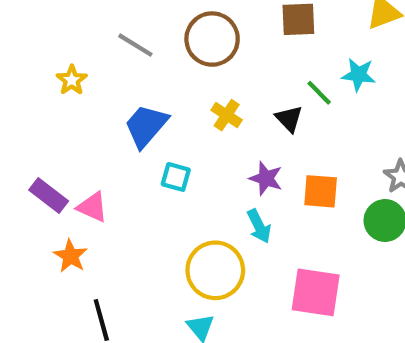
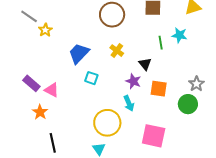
gray line: (135, 45) -> (29, 16), moved
green line: (319, 93) -> (161, 43), turned 32
black triangle: (289, 119) -> (145, 64), moved

